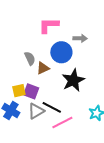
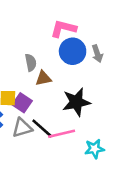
gray arrow: (80, 38) -> (97, 54), turned 56
blue circle: (61, 52) -> (73, 51), moved
pink line: (62, 123) -> (62, 134), moved

